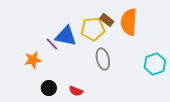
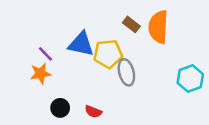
yellow pentagon: (93, 29) -> (108, 54), moved
purple line: (52, 44) -> (45, 54), moved

